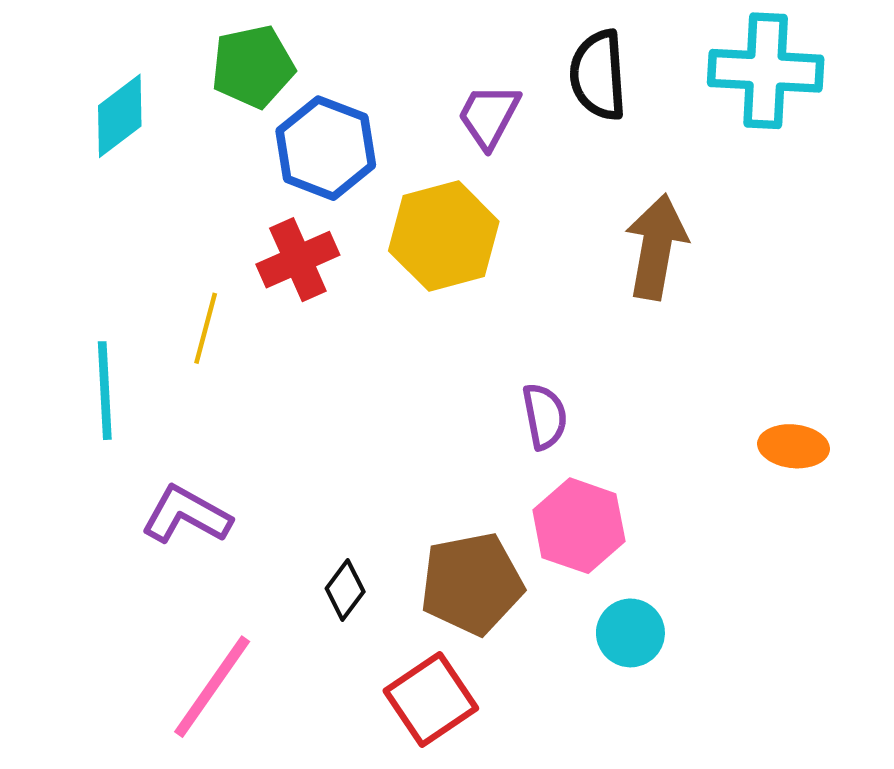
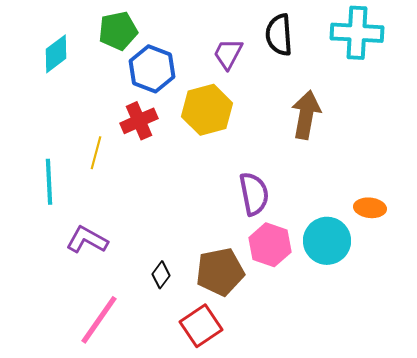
purple semicircle: (545, 416) -> (254, 194), size x1.4
cyan circle: (630, 633) -> (327, 241), moved, size x1.5

